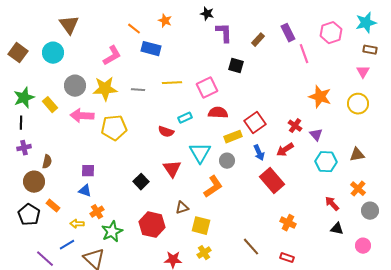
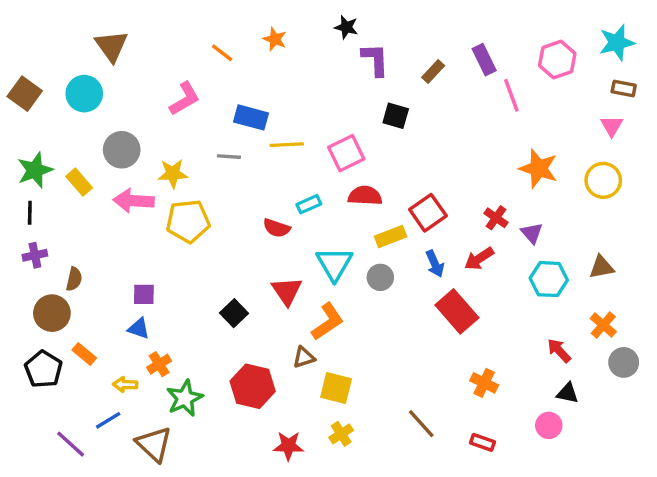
blue rectangle: (151, 49) -> (251, 117), moved
yellow star: (105, 89) -> (173, 174), moved, size x0.7
orange L-shape: (213, 187) -> (328, 322), moved
pink circle: (363, 246) -> (549, 425), moved

